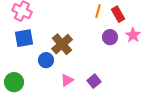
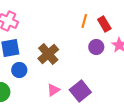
blue circle: (46, 60) -> (19, 70), moved
purple square: (94, 81) -> (80, 91), size x1.5

